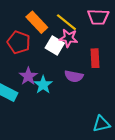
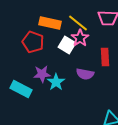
orange rectangle: (37, 22) -> (50, 23), turned -35
pink star: (69, 38) -> (80, 38), turned 30
purple star: (28, 76) -> (42, 74), turned 30

